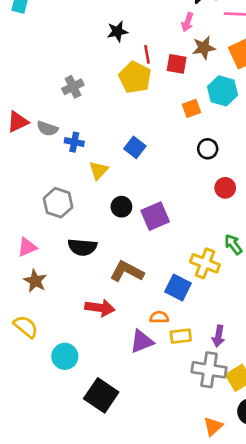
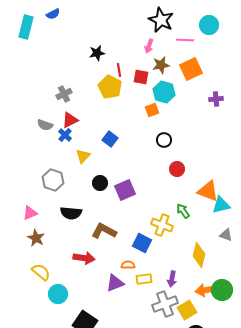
cyan hexagon: (222, 91) -> (164, 92), moved
red triangle: (18, 122) -> (70, 120), moved
blue cross: (74, 142) -> (65, 135), turned 32
yellow semicircle: (26, 327) -> (41, 272), moved
gray cross: (209, 370) -> (165, 304), turned -30

